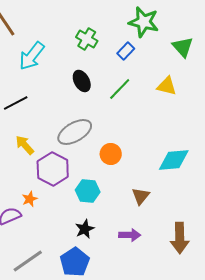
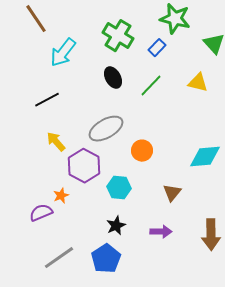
green cross: (87, 39) -> (118, 36), size x1.4

